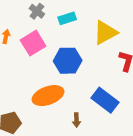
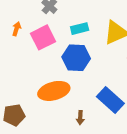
cyan rectangle: (67, 18) -> (80, 29), moved

